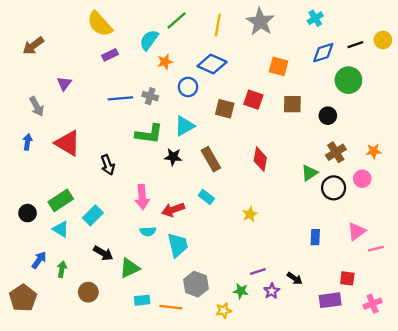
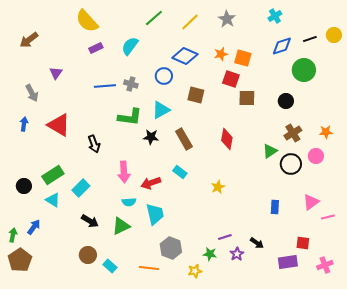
gray star: (260, 22) -> (227, 19), size x0.7
yellow line: (218, 25) -> (190, 22), turned 36
cyan semicircle: (149, 40) -> (130, 46), moved
orange star: (165, 62) -> (221, 54), moved
red square: (253, 100) -> (231, 79), moved
brown square: (292, 104) -> (247, 98), moved
green triangle: (130, 268) -> (121, 226), moved
green arrow: (62, 269) -> (13, 235), moved
brown circle: (88, 292) -> (88, 255), moved
cyan rectangle: (142, 300) -> (110, 266), moved, turned 48

